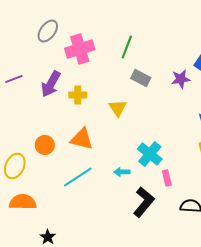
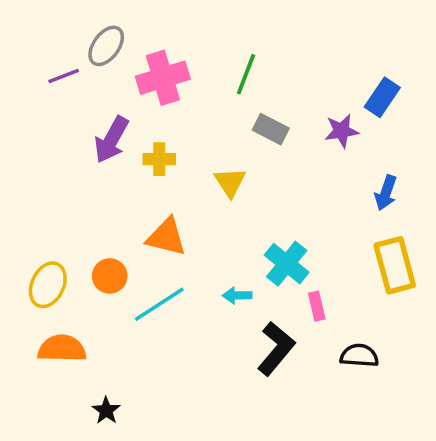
purple line: (14, 79) -> (64, 76), moved
orange circle: (45, 145) -> (110, 276), moved

